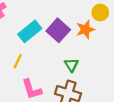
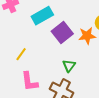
cyan rectangle: (30, 31) -> (42, 16), moved

